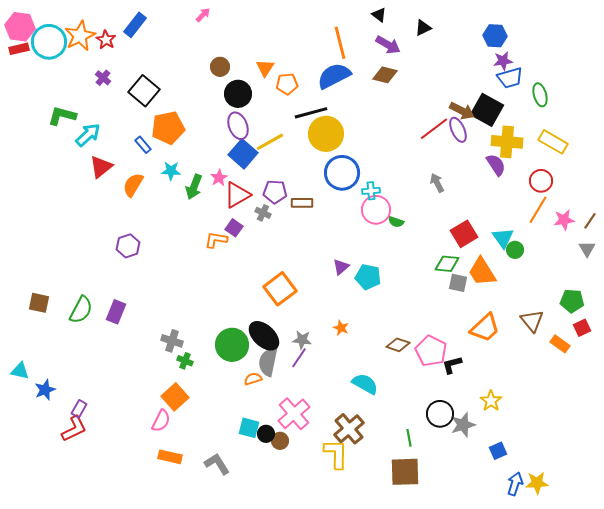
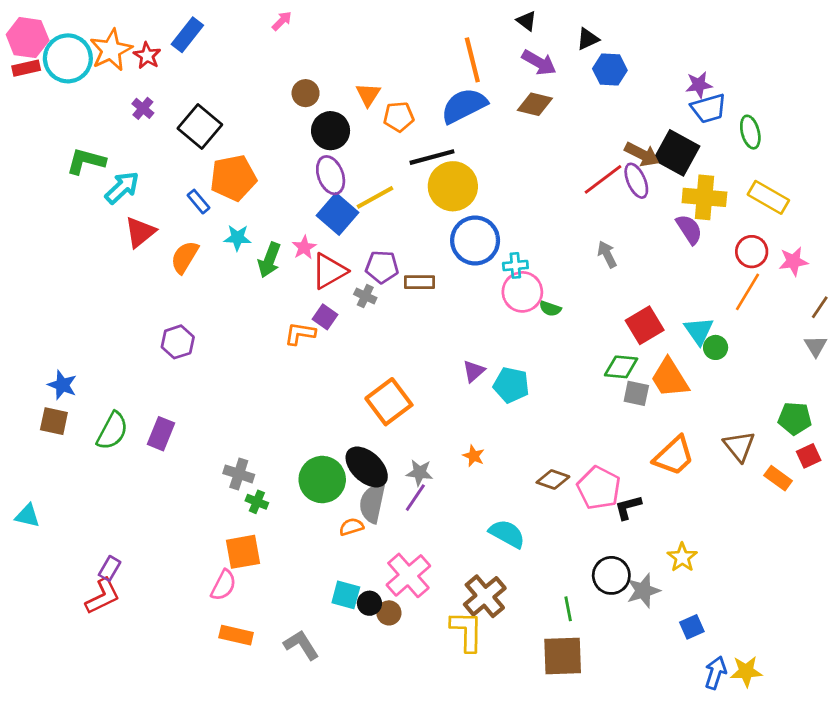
blue hexagon: (495, 36) -> (610, 70), moved
pink star: (564, 220) -> (793, 261), moved
blue star: (45, 390) -> (62, 385), moved, turned -30
orange square: (175, 397) -> (243, 552), turned 32

